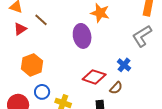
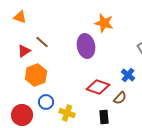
brown line: (41, 20) -> (42, 42), moved
red triangle: (20, 29) -> (24, 51), moved

